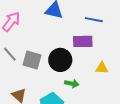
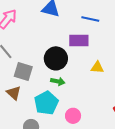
gray square: (32, 60) -> (23, 72), moved
green arrow: (72, 84) -> (58, 81), moved

